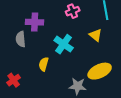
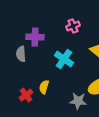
yellow semicircle: (44, 64) -> (44, 87), moved
red cross: (14, 80) -> (26, 95), moved

